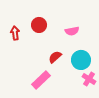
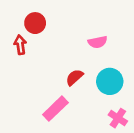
red circle: (39, 25) -> (35, 23), moved
pink cross: (89, 79) -> (118, 118), moved

